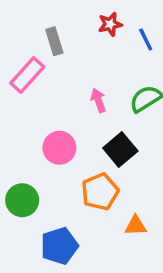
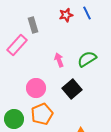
blue line: (146, 39) -> (87, 13), moved
orange pentagon: (100, 192) -> (42, 114), moved

